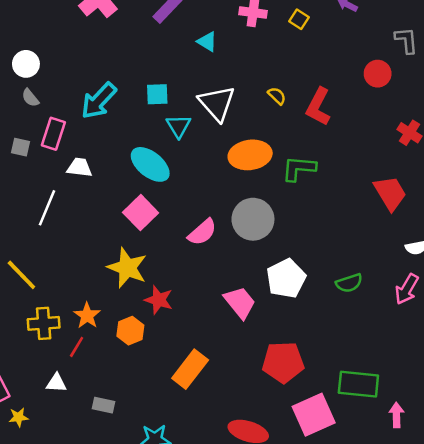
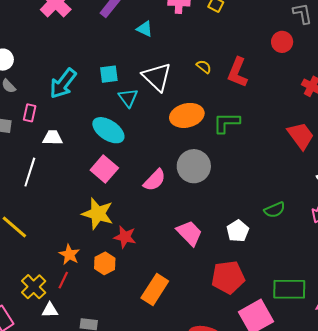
pink rectangle: (53, 134) -> (30, 113), size x0.7
white pentagon: (286, 279) -> (238, 231), moved, size x0.7
yellow cross: (44, 323) -> (34, 287), moved, turned -35

